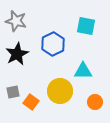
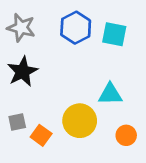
blue hexagon: (53, 44) -> (76, 28), moved

